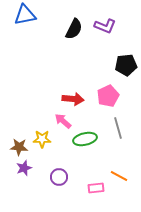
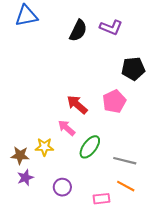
red arrow: (73, 99) -> (77, 105), turned -145
gray line: (118, 128) -> (125, 161), moved, turned -60
green ellipse: (85, 139) -> (90, 147), turned -40

